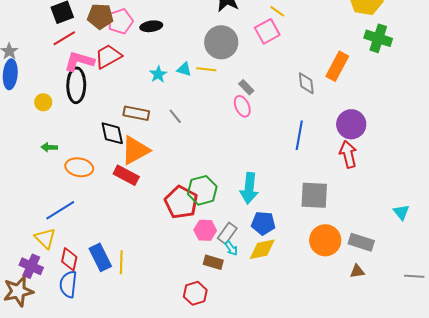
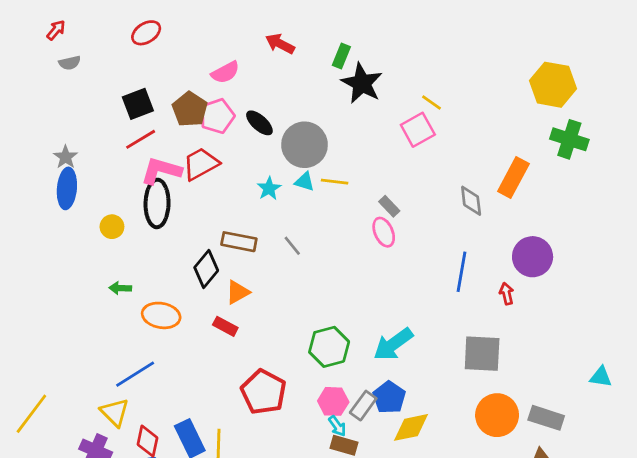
brown pentagon: (100, 16) -> (190, 109), turned 30
black ellipse: (151, 26) -> (259, 123), turned 50
gray circle: (221, 42) -> (305, 145), moved
black diamond: (112, 133) -> (206, 269), turned 52
orange triangle: (135, 150) -> (238, 292), size x0.6
red arrow: (348, 154) -> (507, 294), moved, size x0.6
red rectangle: (126, 175) -> (225, 326), size x0.7
cyan arrow: (249, 188) -> (393, 344), turned 48
red pentagon: (181, 202) -> (264, 392), moved
cyan triangle: (401, 212) -> (601, 377), turned -42
blue pentagon: (263, 223) -> (389, 397), moved, turned 30
cyan arrow: (231, 248) -> (337, 426), moved

